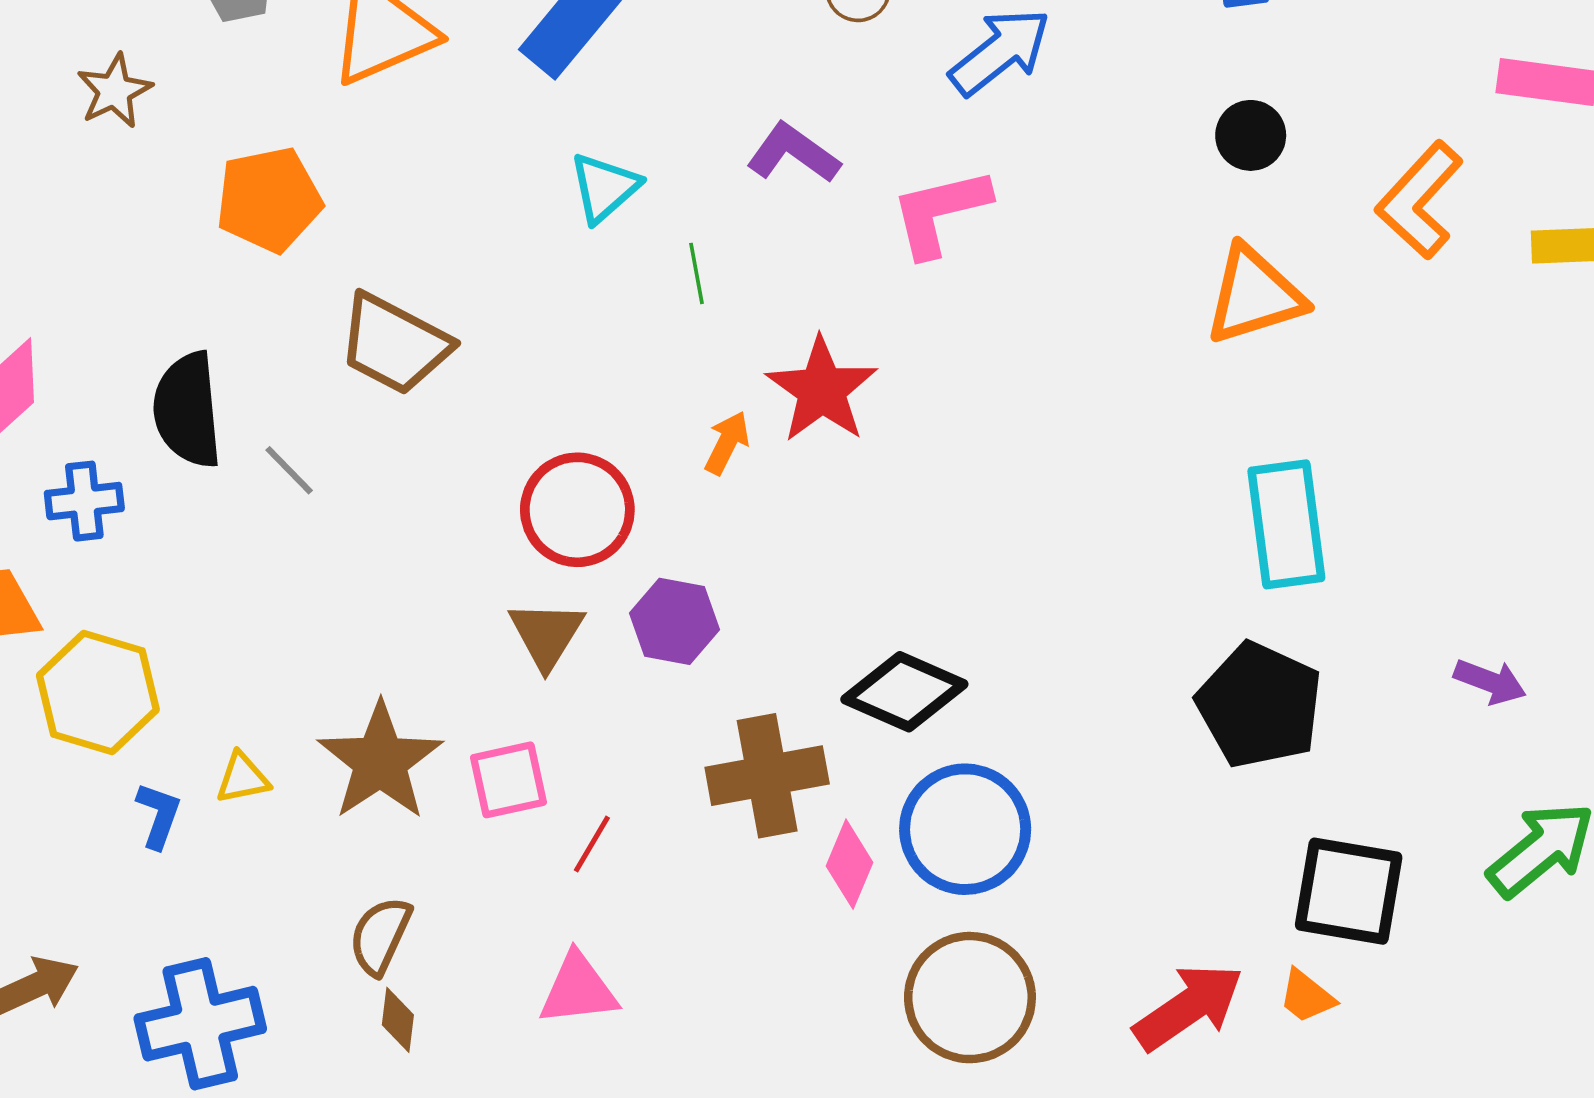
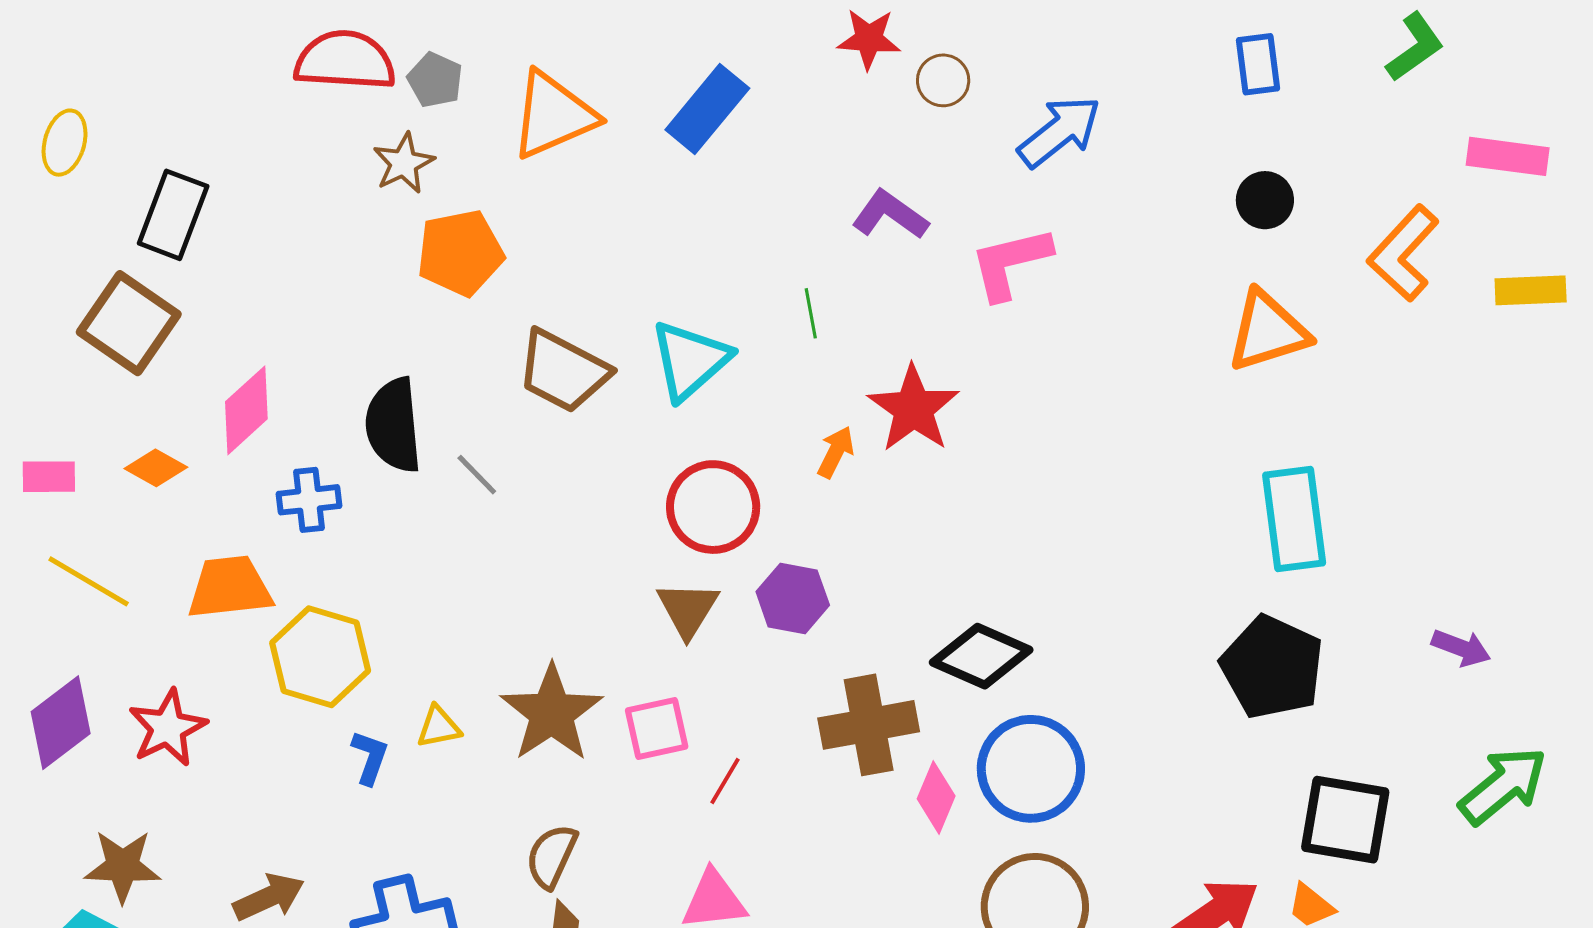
brown star: (114, 91) -> (404, 163), moved
cyan triangle: (604, 187) -> (690, 360), moved, size x1.4

